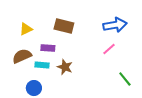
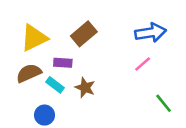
brown rectangle: (64, 26) -> (84, 34), turned -54
yellow triangle: (26, 29) -> (34, 38), size x1.6
cyan rectangle: (42, 65) -> (55, 85), turned 32

